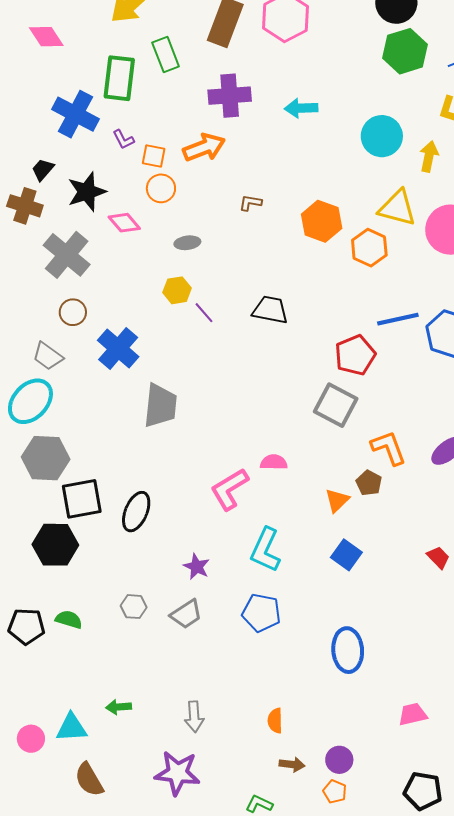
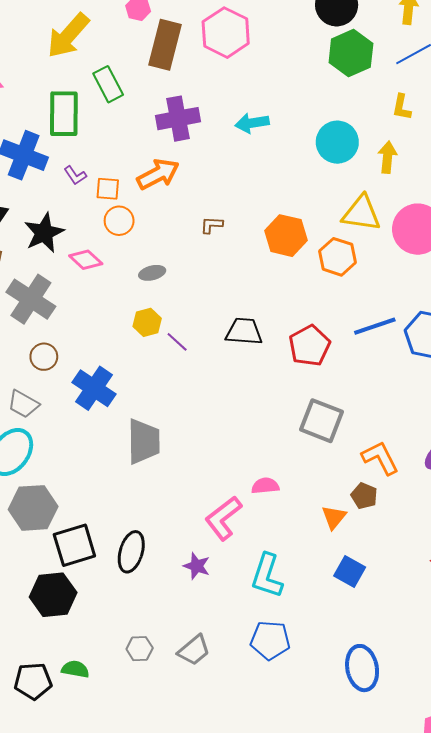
red pentagon: (355, 355) -> (309, 346), moved
purple star: (197, 567) -> (197, 566), moved

